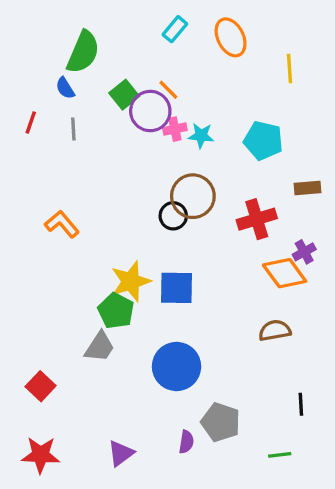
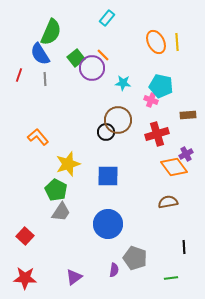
orange ellipse: (231, 37) -> (156, 42), moved
blue semicircle: (65, 88) -> (40, 54), size x1.6
pink cross: (175, 129) -> (151, 100), moved, turned 32
yellow star: (131, 281) -> (68, 164), moved
green pentagon: (116, 311) -> (56, 190), moved

